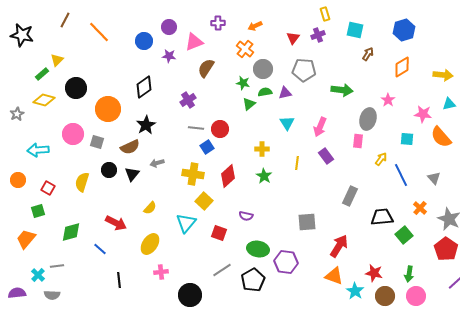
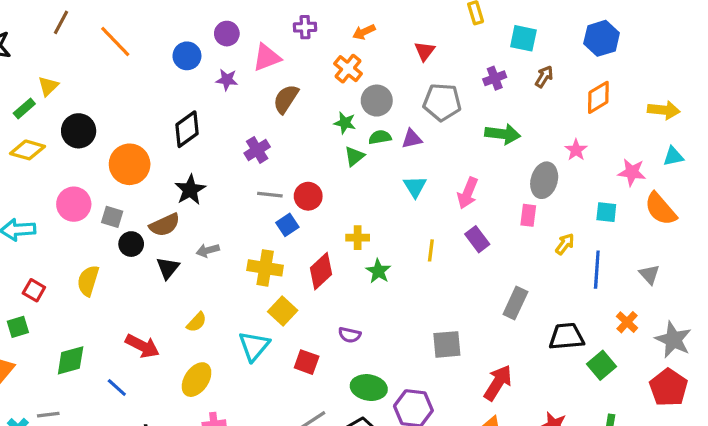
purple cross: (318, 35) -> (495, 78), moved
yellow cross: (262, 149) -> (358, 238), moved
black circle: (109, 170) -> (131, 244), moved
blue line: (401, 175) -> (597, 270), turned 30

